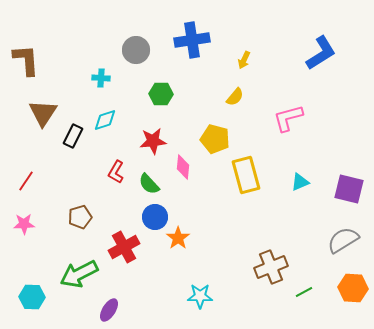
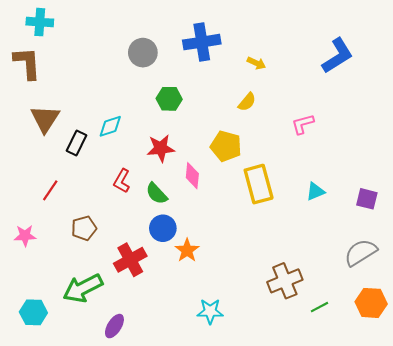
yellow arrow: (244, 60) -> (256, 63), turned -90
cyan cross: (101, 78) -> (40, 22), moved, size x1.4
pink L-shape: (288, 118) -> (303, 124), size x0.7
red line: (26, 181) -> (50, 190), moved
purple square: (349, 189) -> (367, 199), size x0.7

